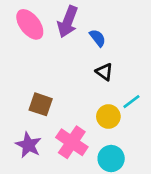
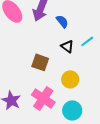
cyan line: (131, 102) -> (87, 41), moved
brown square: (41, 104) -> (40, 62), moved

